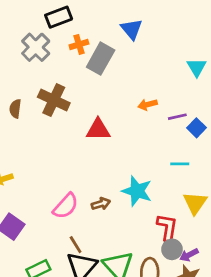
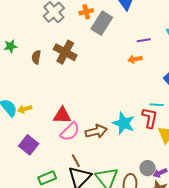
purple line: (177, 117) -> (144, 40), moved
red triangle: (98, 130) -> (62, 115), moved
brown arrow: (101, 204) -> (96, 131), size x1.5
red L-shape: (167, 227) -> (150, 118), moved

